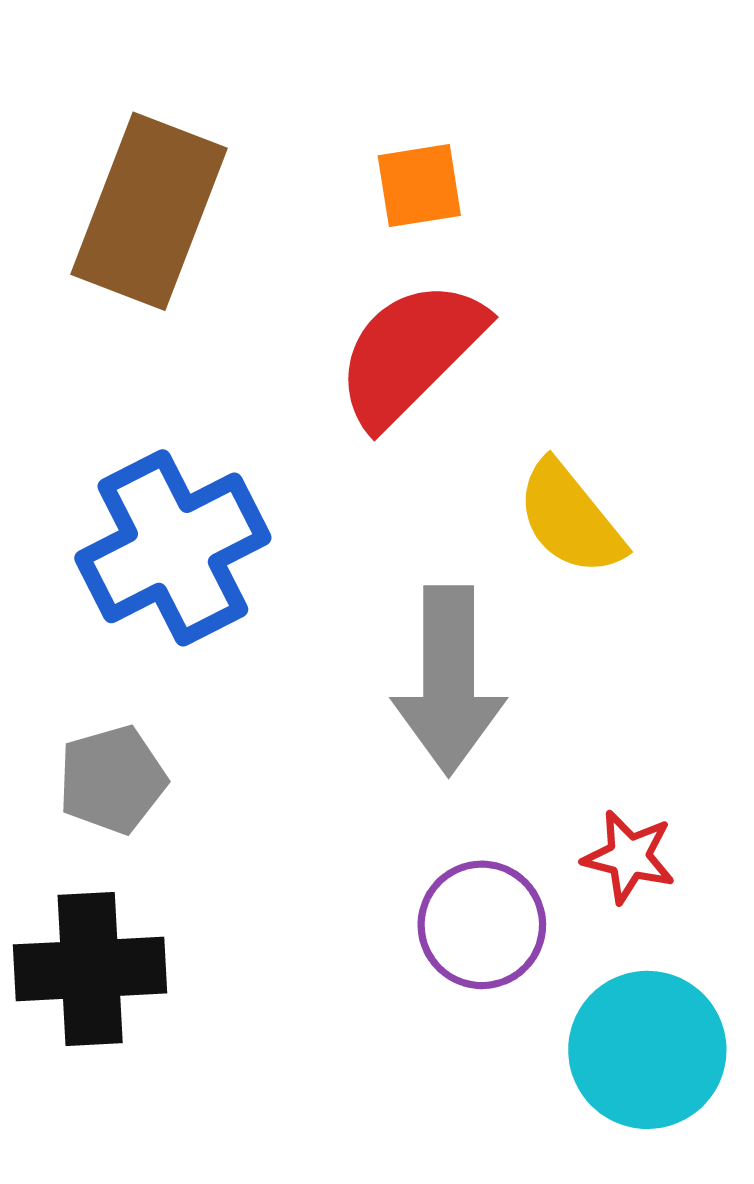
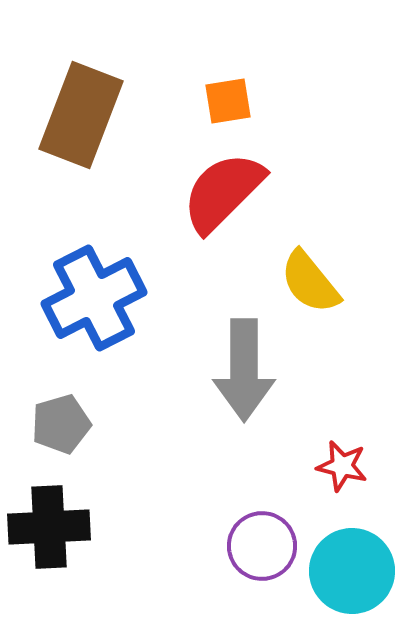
purple circle: (482, 925) -> (262, 546), moved

